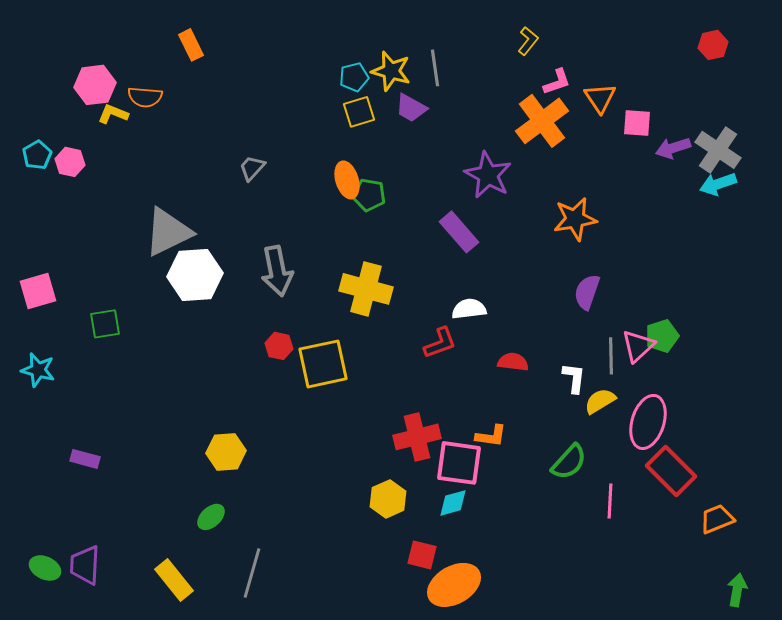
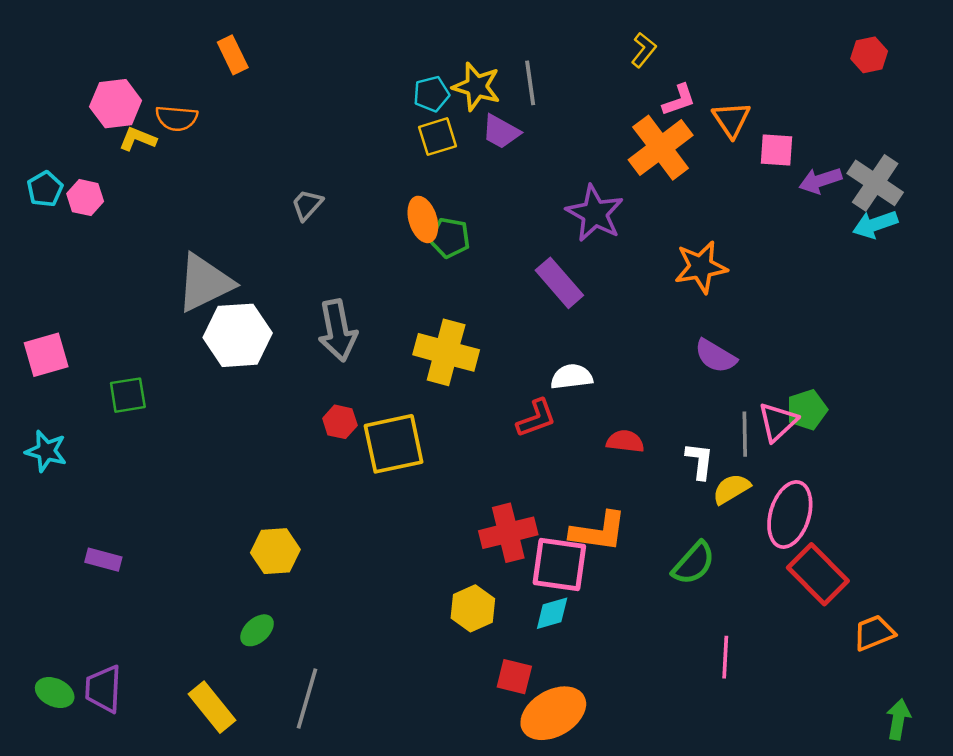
purple semicircle: (587, 292) -> (715, 356), turned -78
orange L-shape: (491, 436) -> (598, 532), size x1.5
pink line: (610, 501) -> (725, 657), moved

